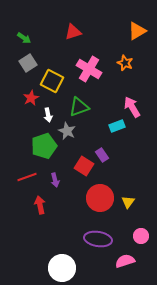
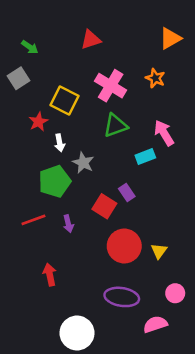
gray square: (28, 63) -> (19, 78), moved
green triangle: (79, 107) -> (116, 125), moved
red arrow: (40, 205) -> (50, 275), moved

